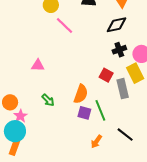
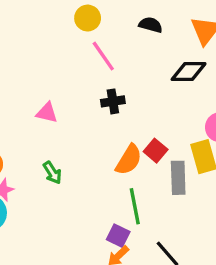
black cross: (119, 50) -> (113, 101), moved
orange semicircle: (81, 94) -> (129, 160), moved
purple square: (84, 113) -> (118, 236), moved

